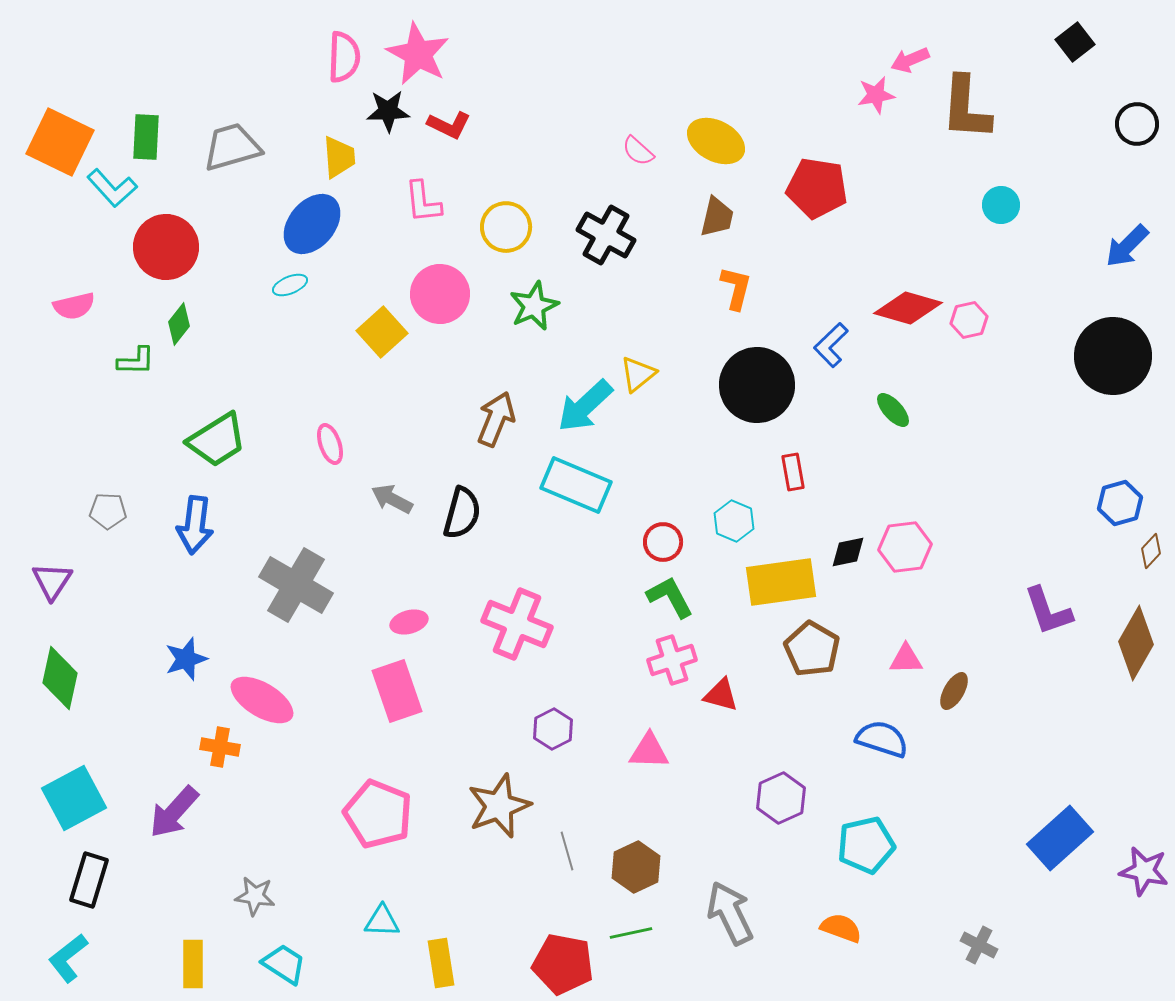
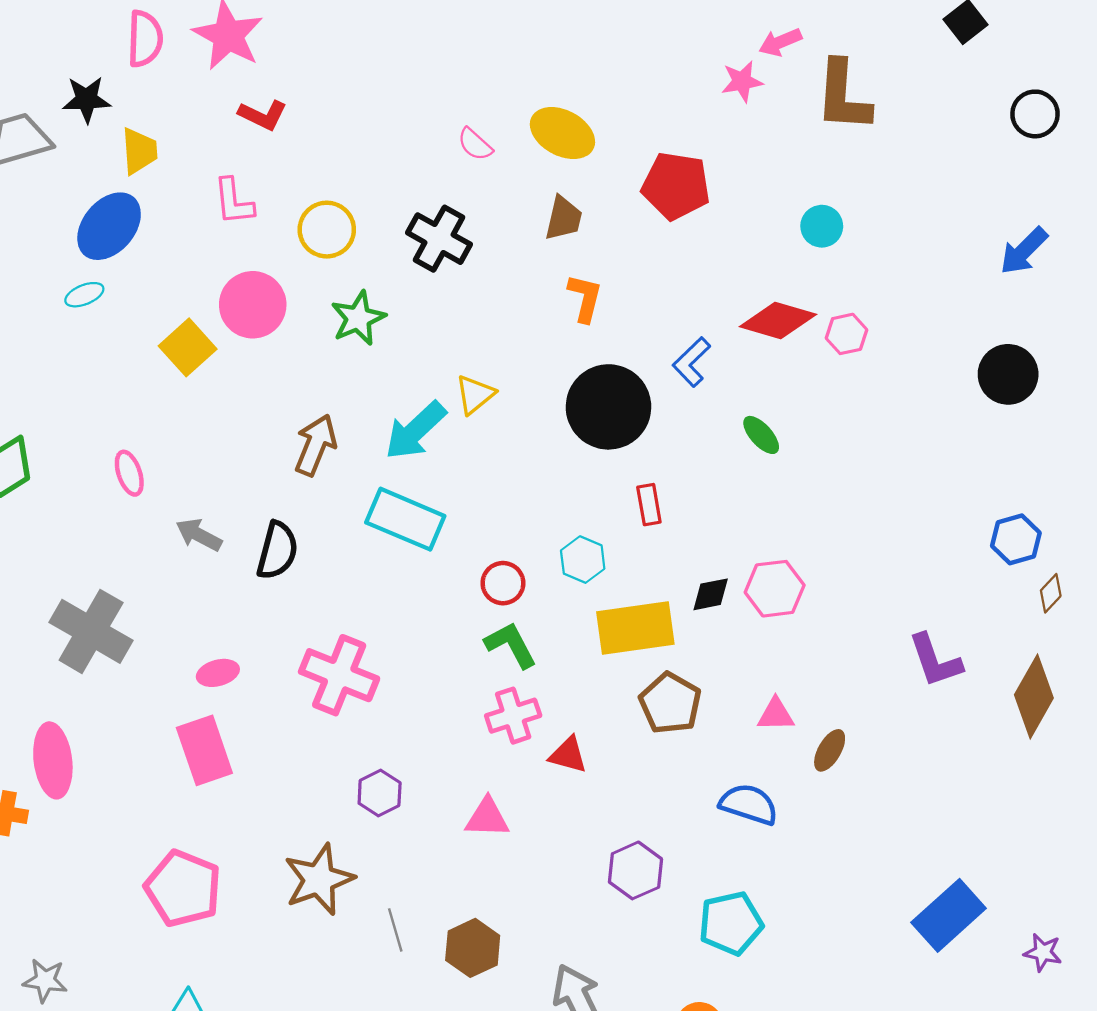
black star: (388, 111) -> (87, 99), moved
cyan circle: (1001, 205) -> (822, 226), moved
black circle: (1113, 356) -> (1008, 374), size x0.7
pink ellipse: (262, 700) -> (53, 760), turned 52
purple star: (1144, 871) -> (1043, 952), size x0.7

